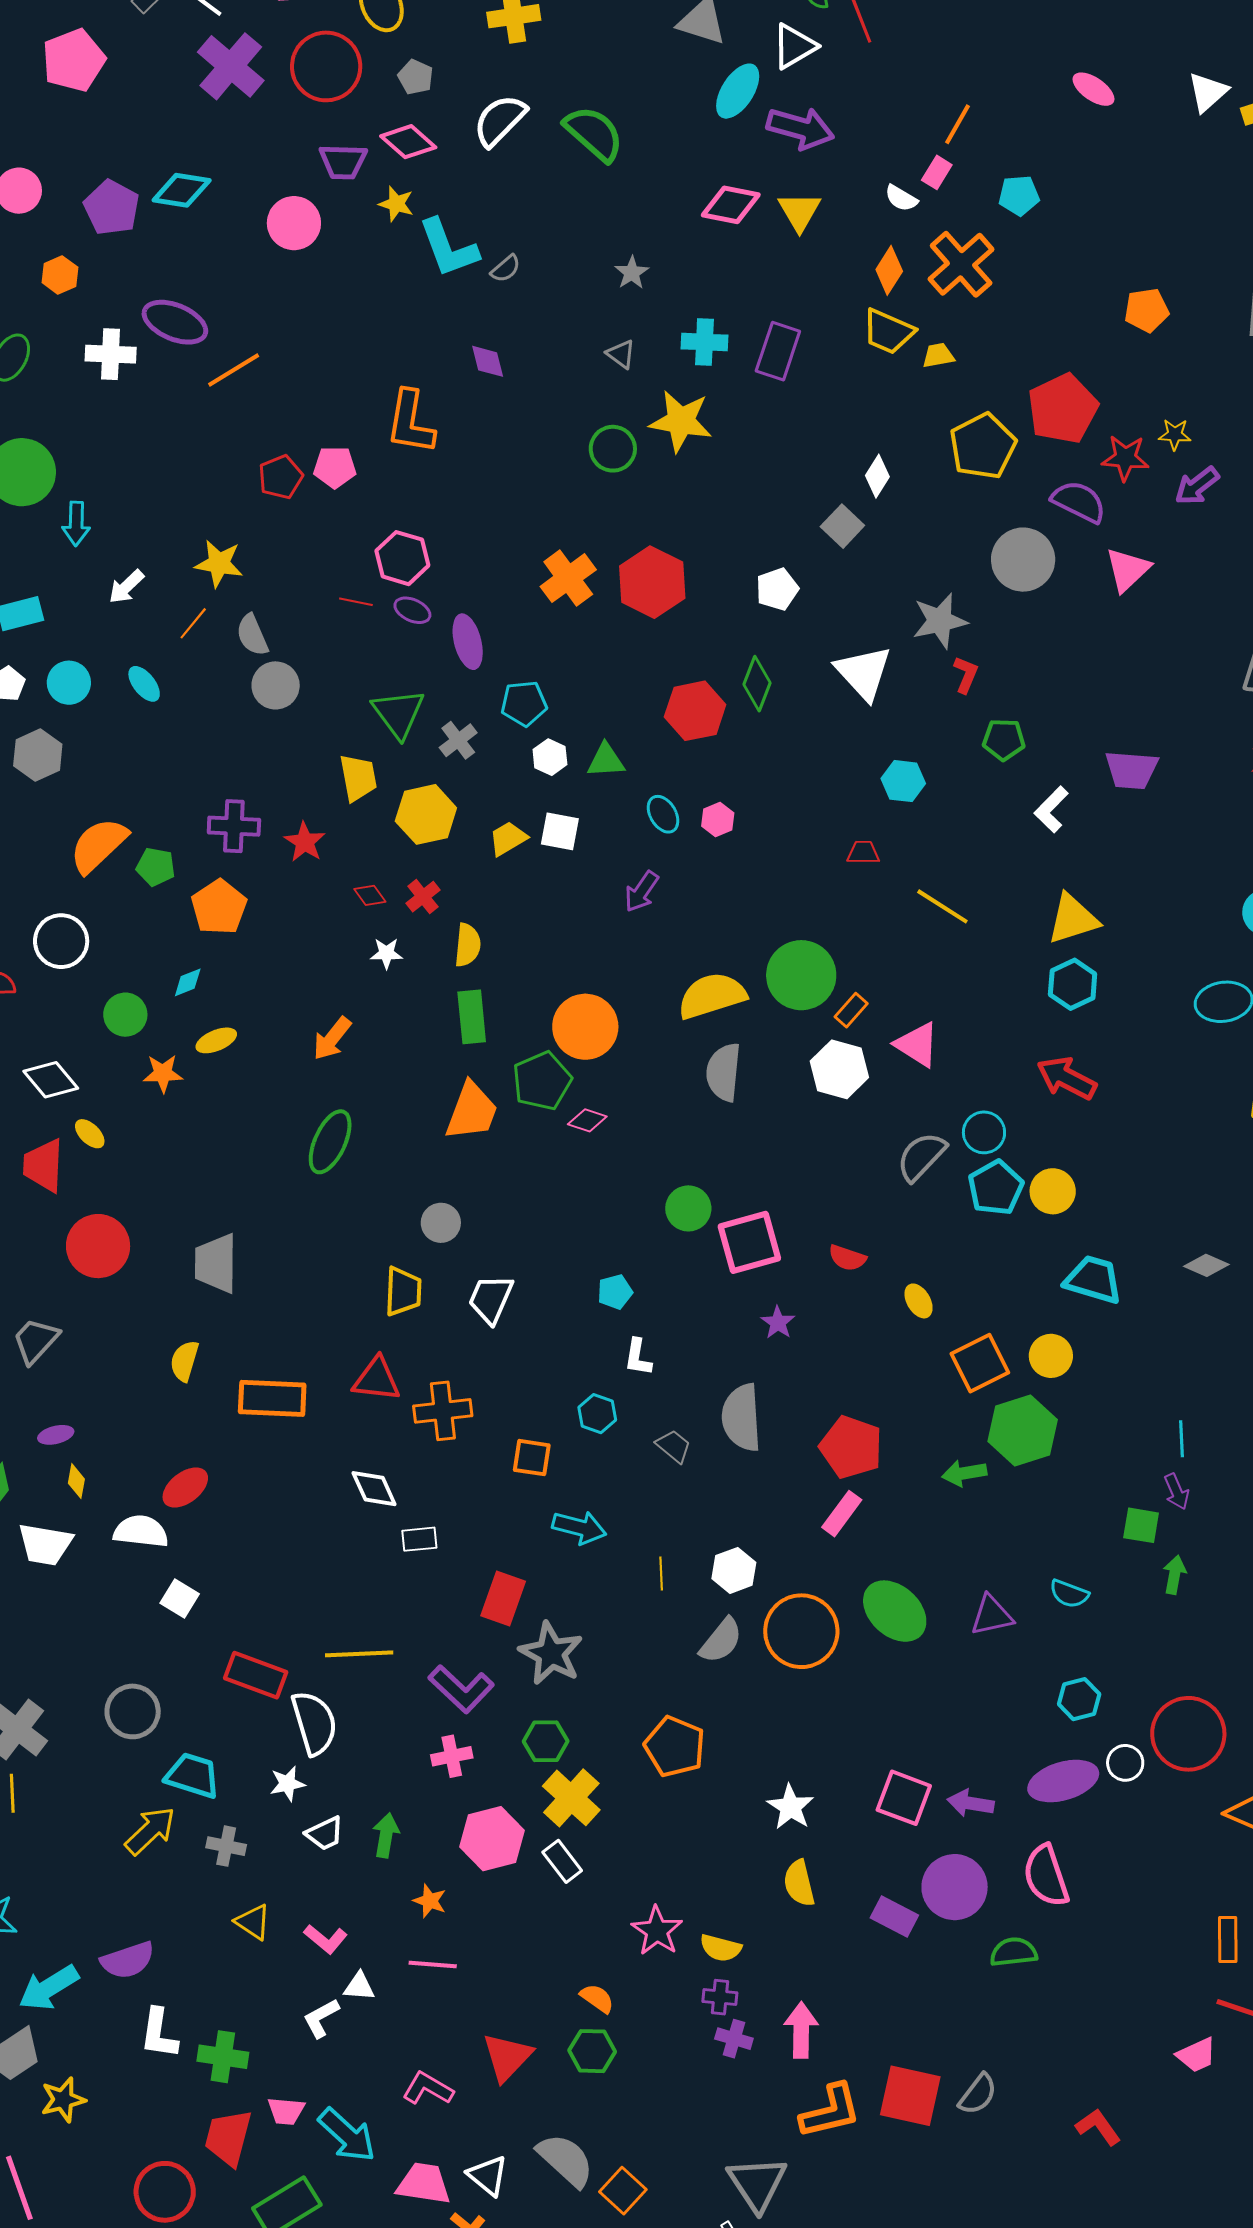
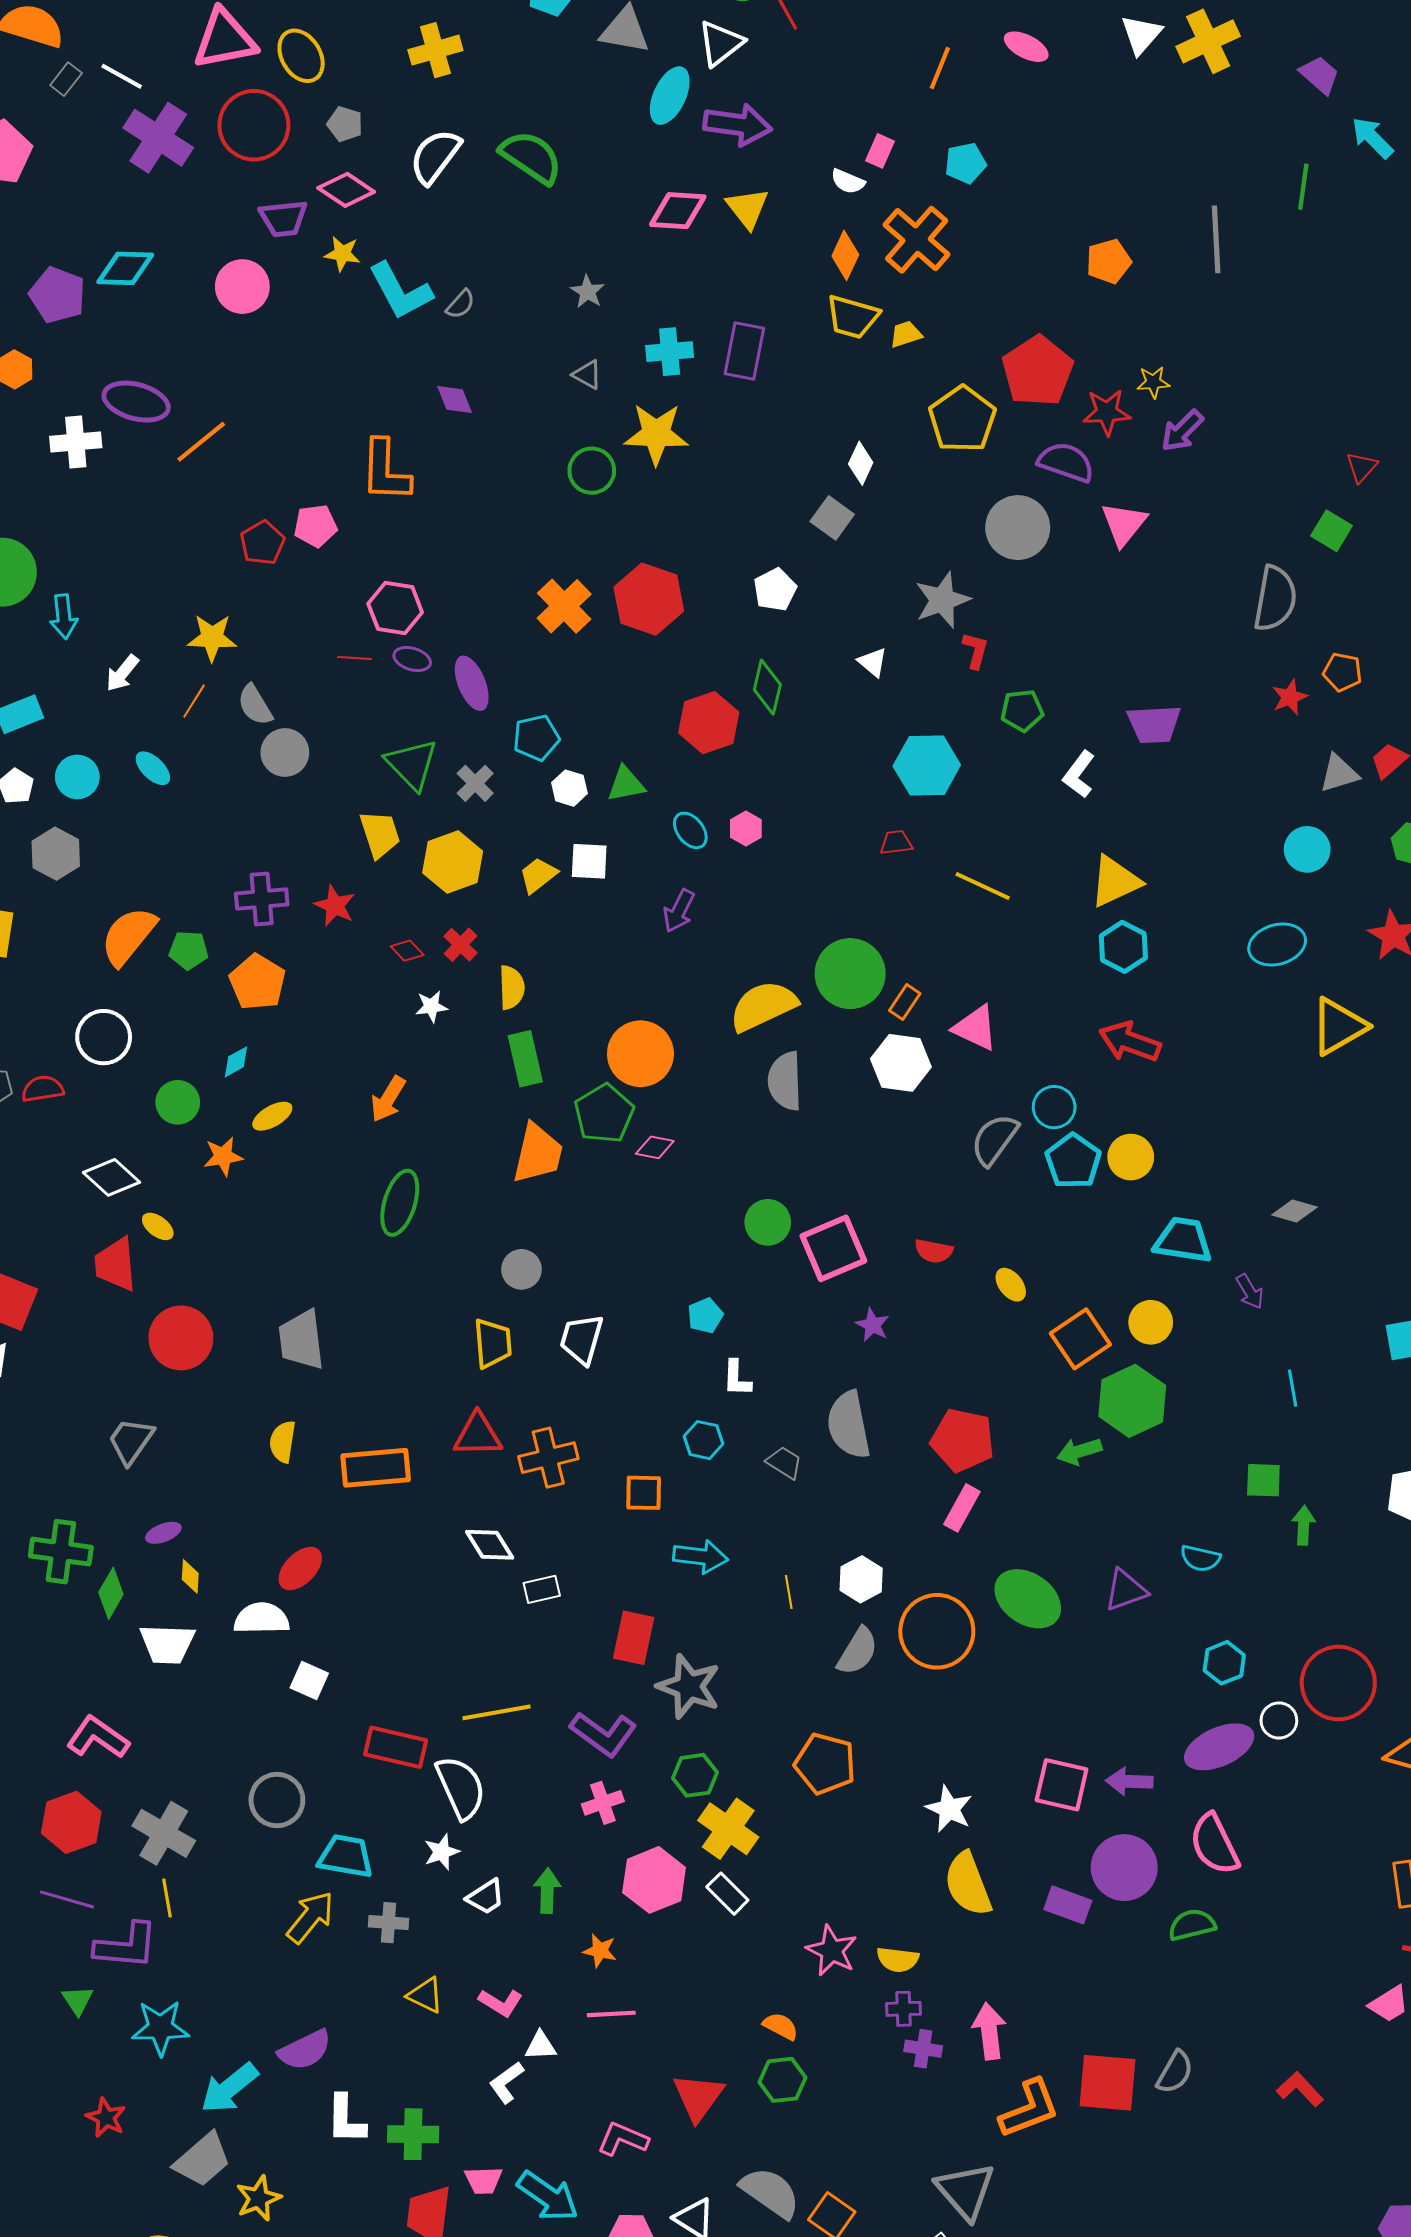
orange line: (957, 124) -> (940, 68), moved
white triangle: (863, 673) -> (873, 662), size x0.5
cyan hexagon: (903, 781) -> (927, 765), size x1.5
purple arrow: (1176, 1492) -> (1250, 1291), moved
yellow semicircle: (799, 1883) -> (968, 1884), size x1.4

